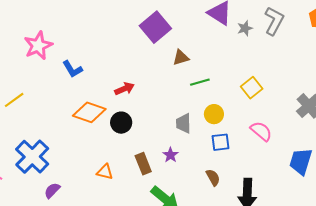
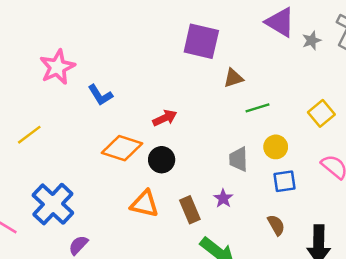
purple square: (155, 27) -> (201, 41), turned -36
orange triangle: (105, 172) -> (145, 204), moved, size x1.4

